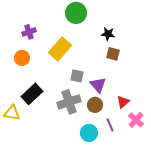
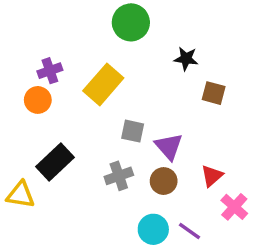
purple cross: (29, 32) -> (50, 71), moved
brown square: (113, 54) -> (214, 93), moved
gray cross: (69, 102) -> (119, 176), size x0.7
purple line: (110, 125) -> (189, 231), moved, turned -32

